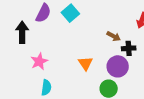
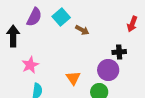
brown arrow: (114, 36) -> (82, 30), moved
orange triangle: (85, 63) -> (73, 78), moved

